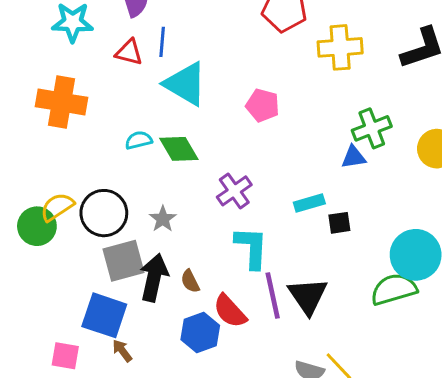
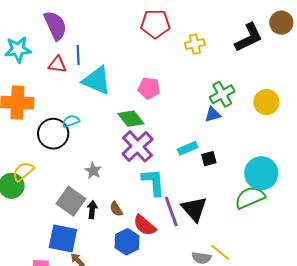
yellow cross: (340, 47) -> (195, 44), size x0.7
green diamond: (179, 149) -> (131, 119), moved
purple cross: (234, 191) -> (138, 146), size x1.4
black circle: (104, 213) -> (53, 134), moved
gray square: (124, 261) -> (71, 201), turned -32
black arrow: (154, 278) -> (92, 210), size x0.6

